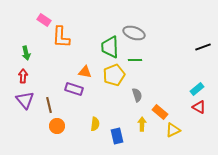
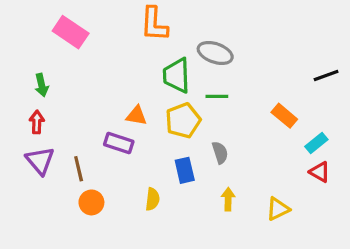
pink rectangle: (44, 20) -> (71, 32), size x1.5
orange L-shape: (61, 37) -> (154, 24), moved
orange rectangle: (160, 112) -> (284, 116), moved
blue rectangle: (117, 136) -> (185, 170), moved

